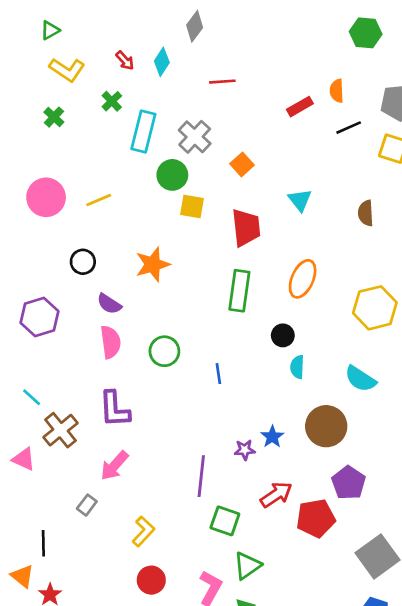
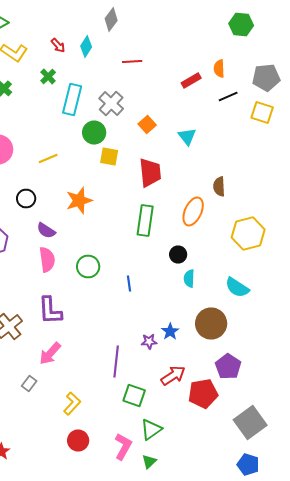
yellow line: (99, 200) -> (48, 158), moved
cyan triangle: (300, 200) -> (187, 136), moved
brown semicircle: (366, 213) -> (219, 186), moved

